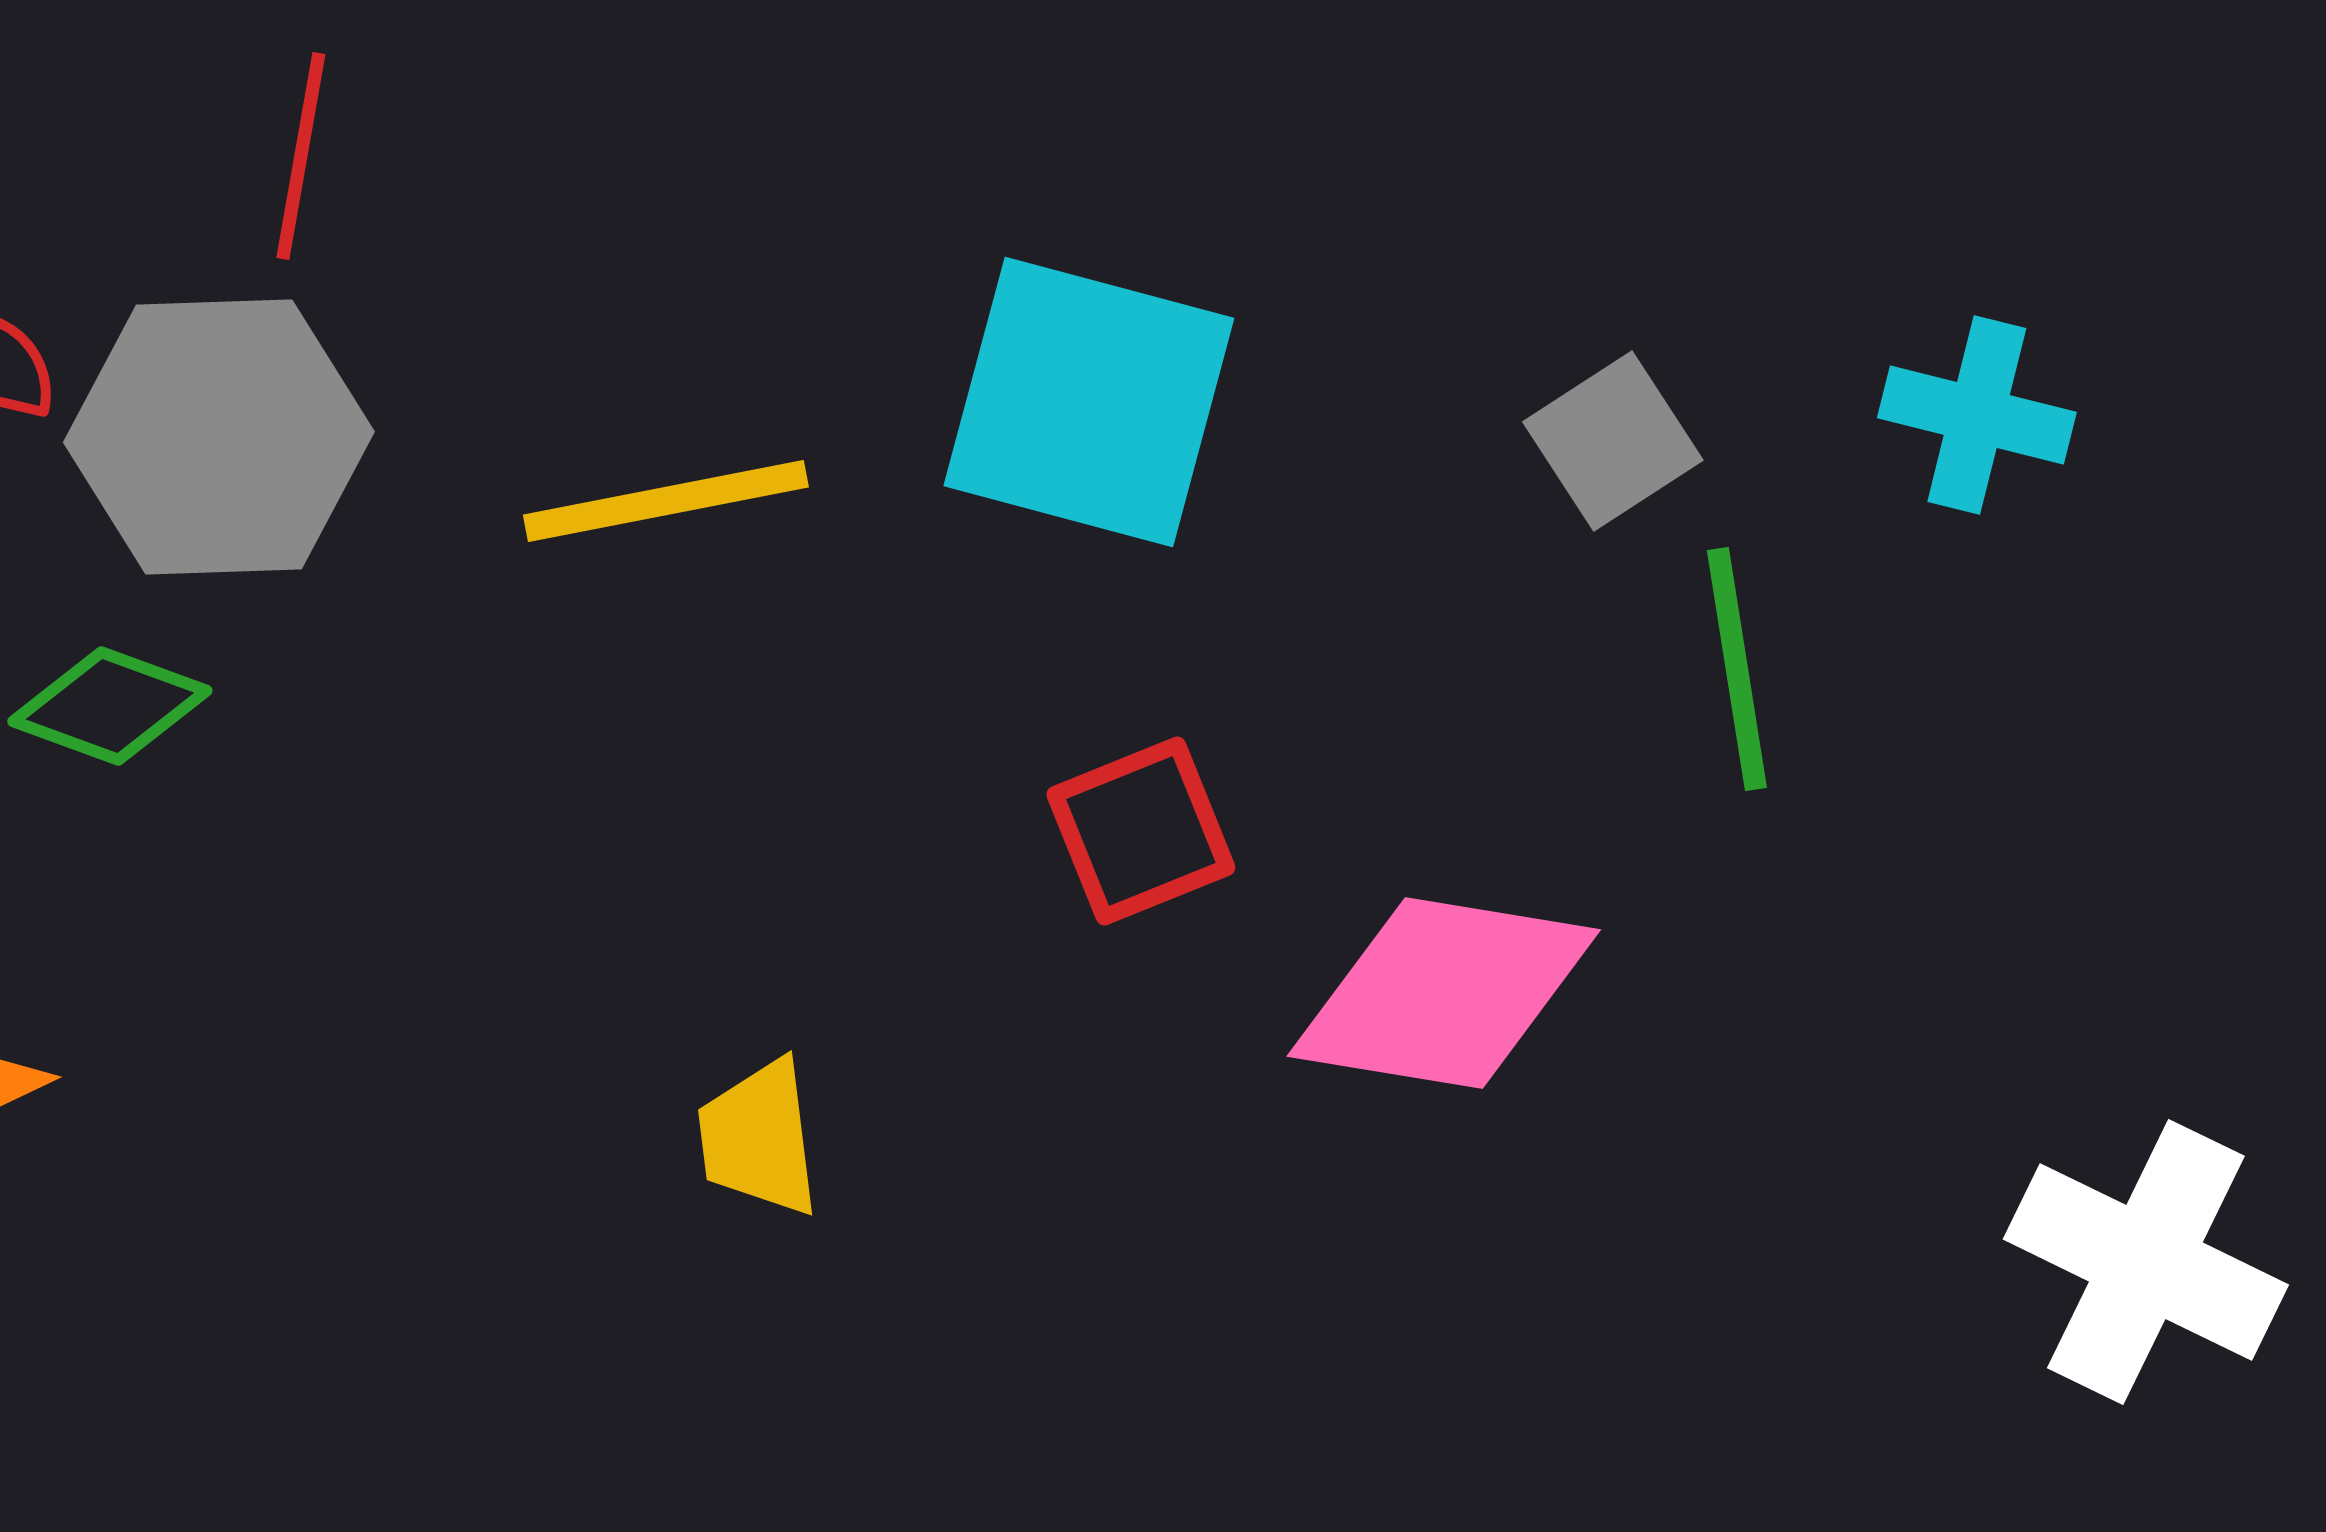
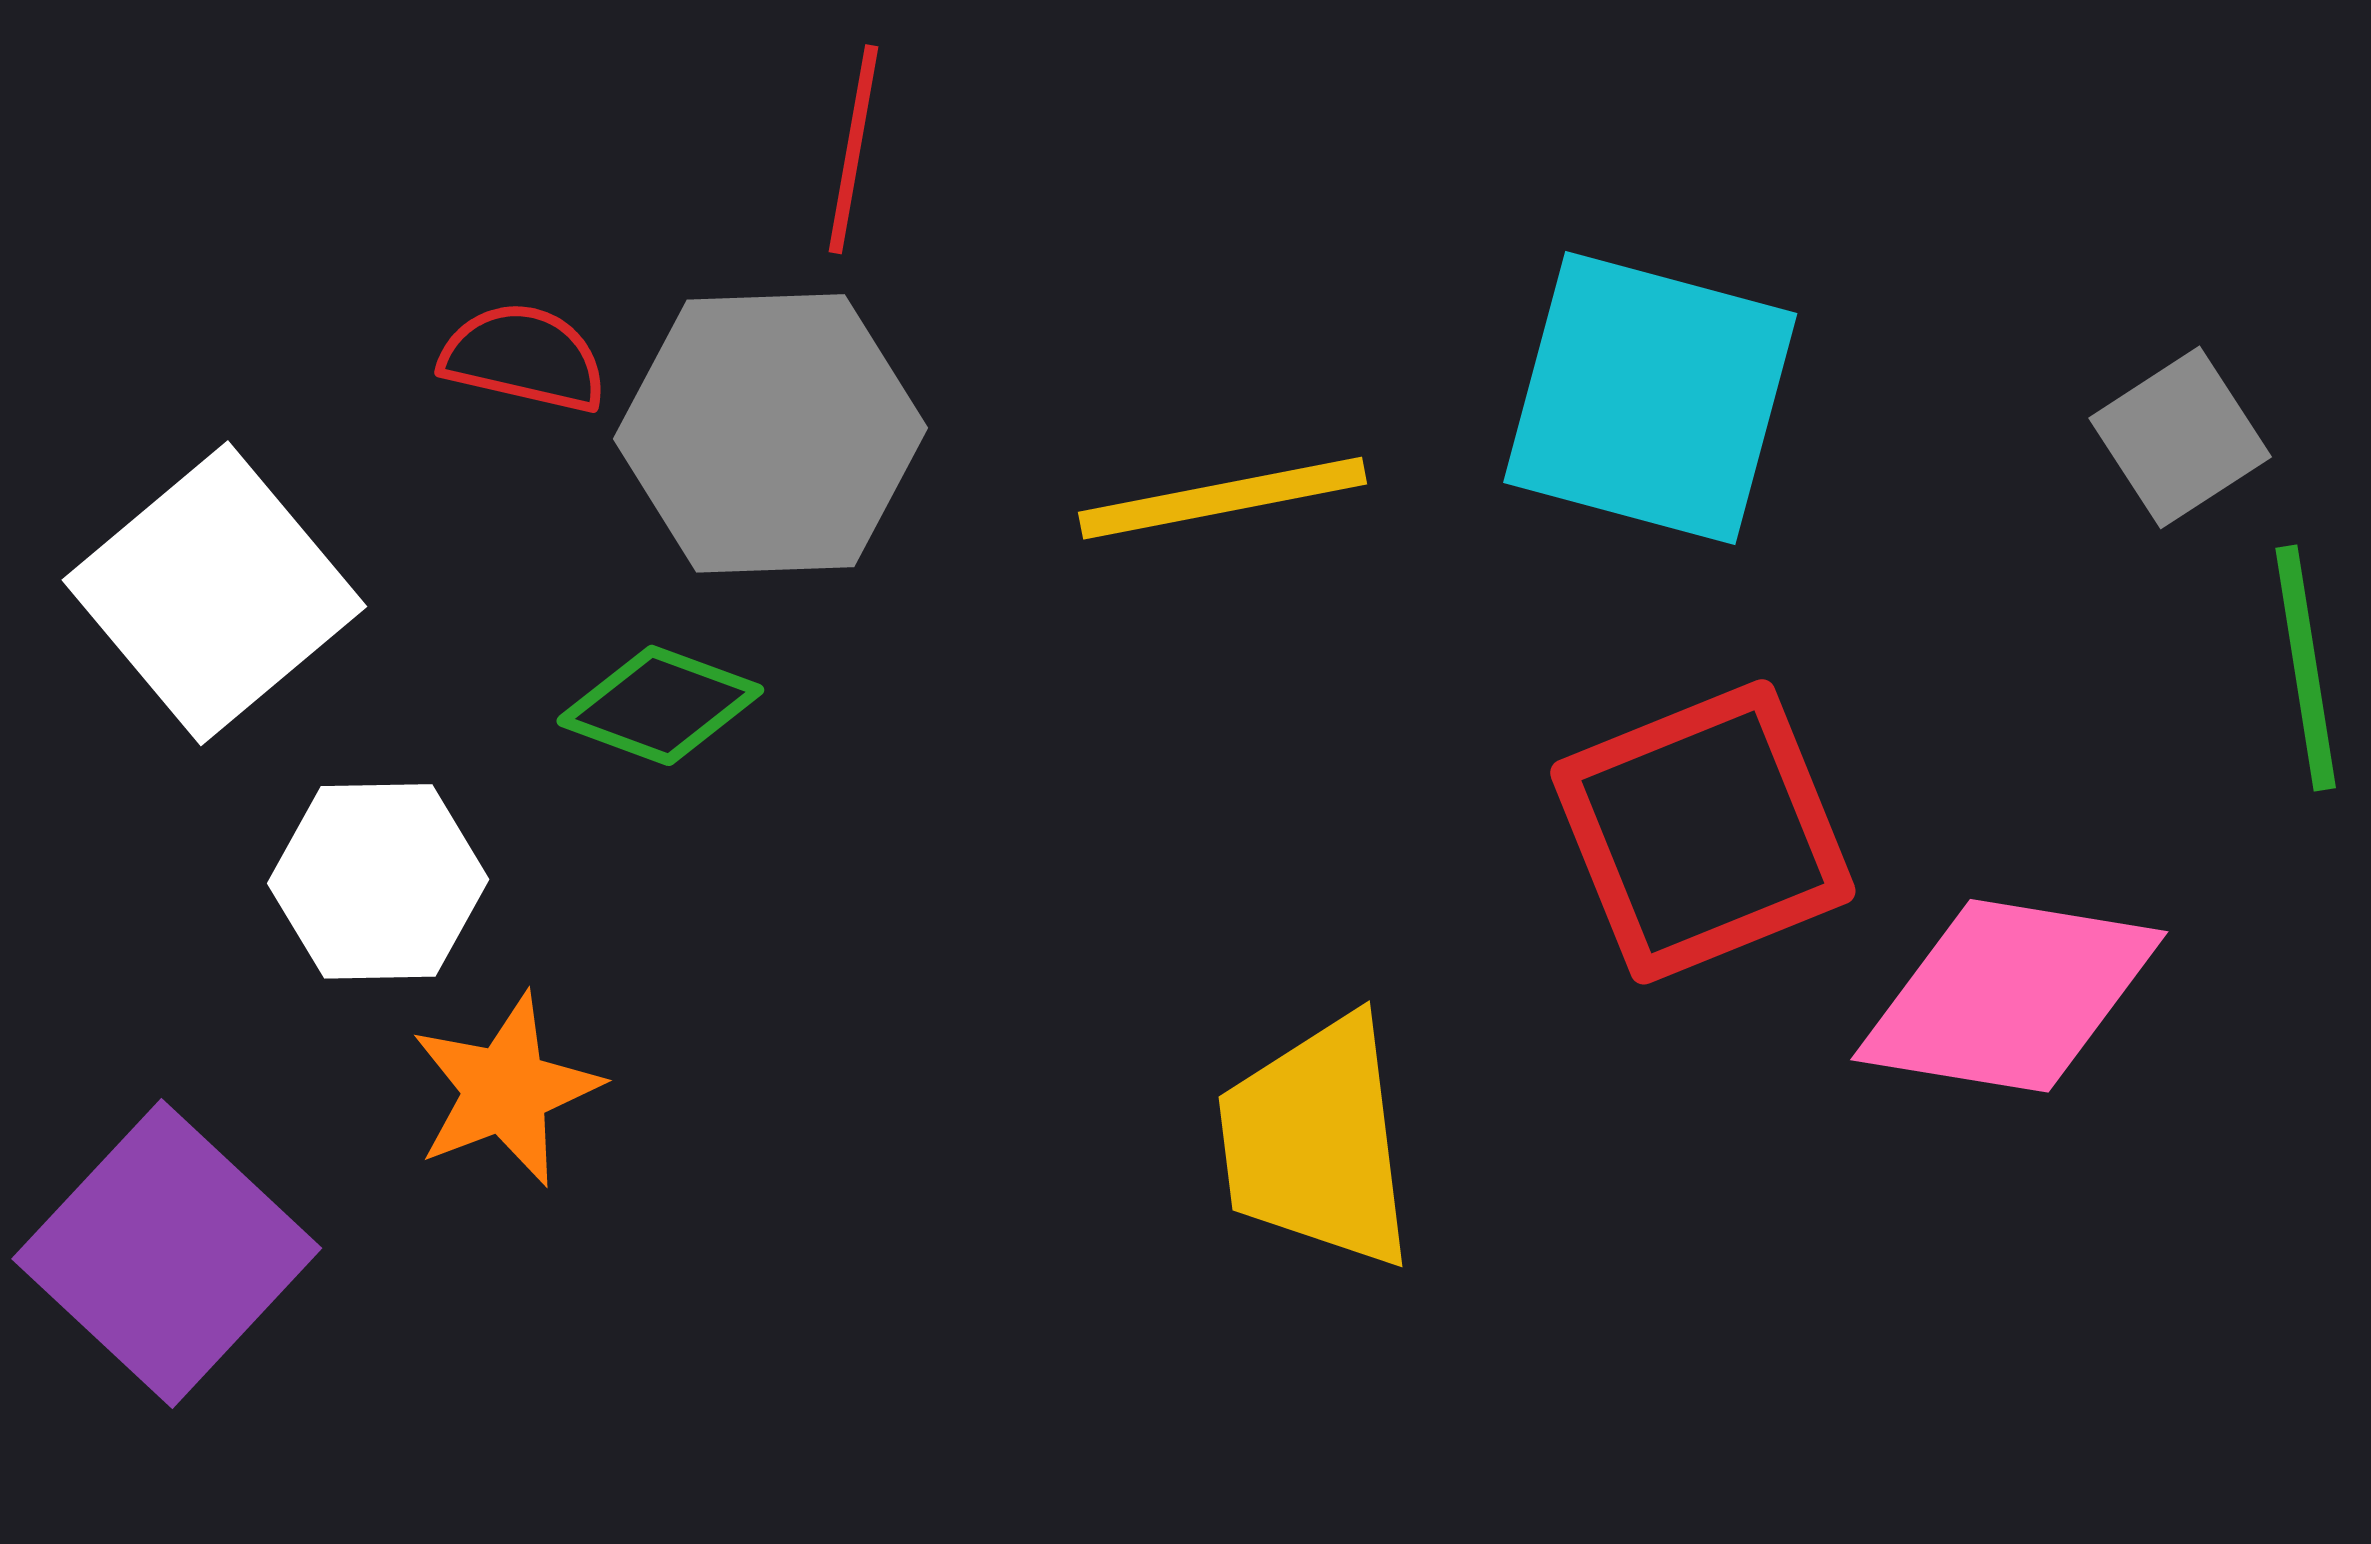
red square: (1141, 831) -> (1703, 832), size x1.6
yellow trapezoid: (759, 1138) -> (1317, 1142), size x1.6

